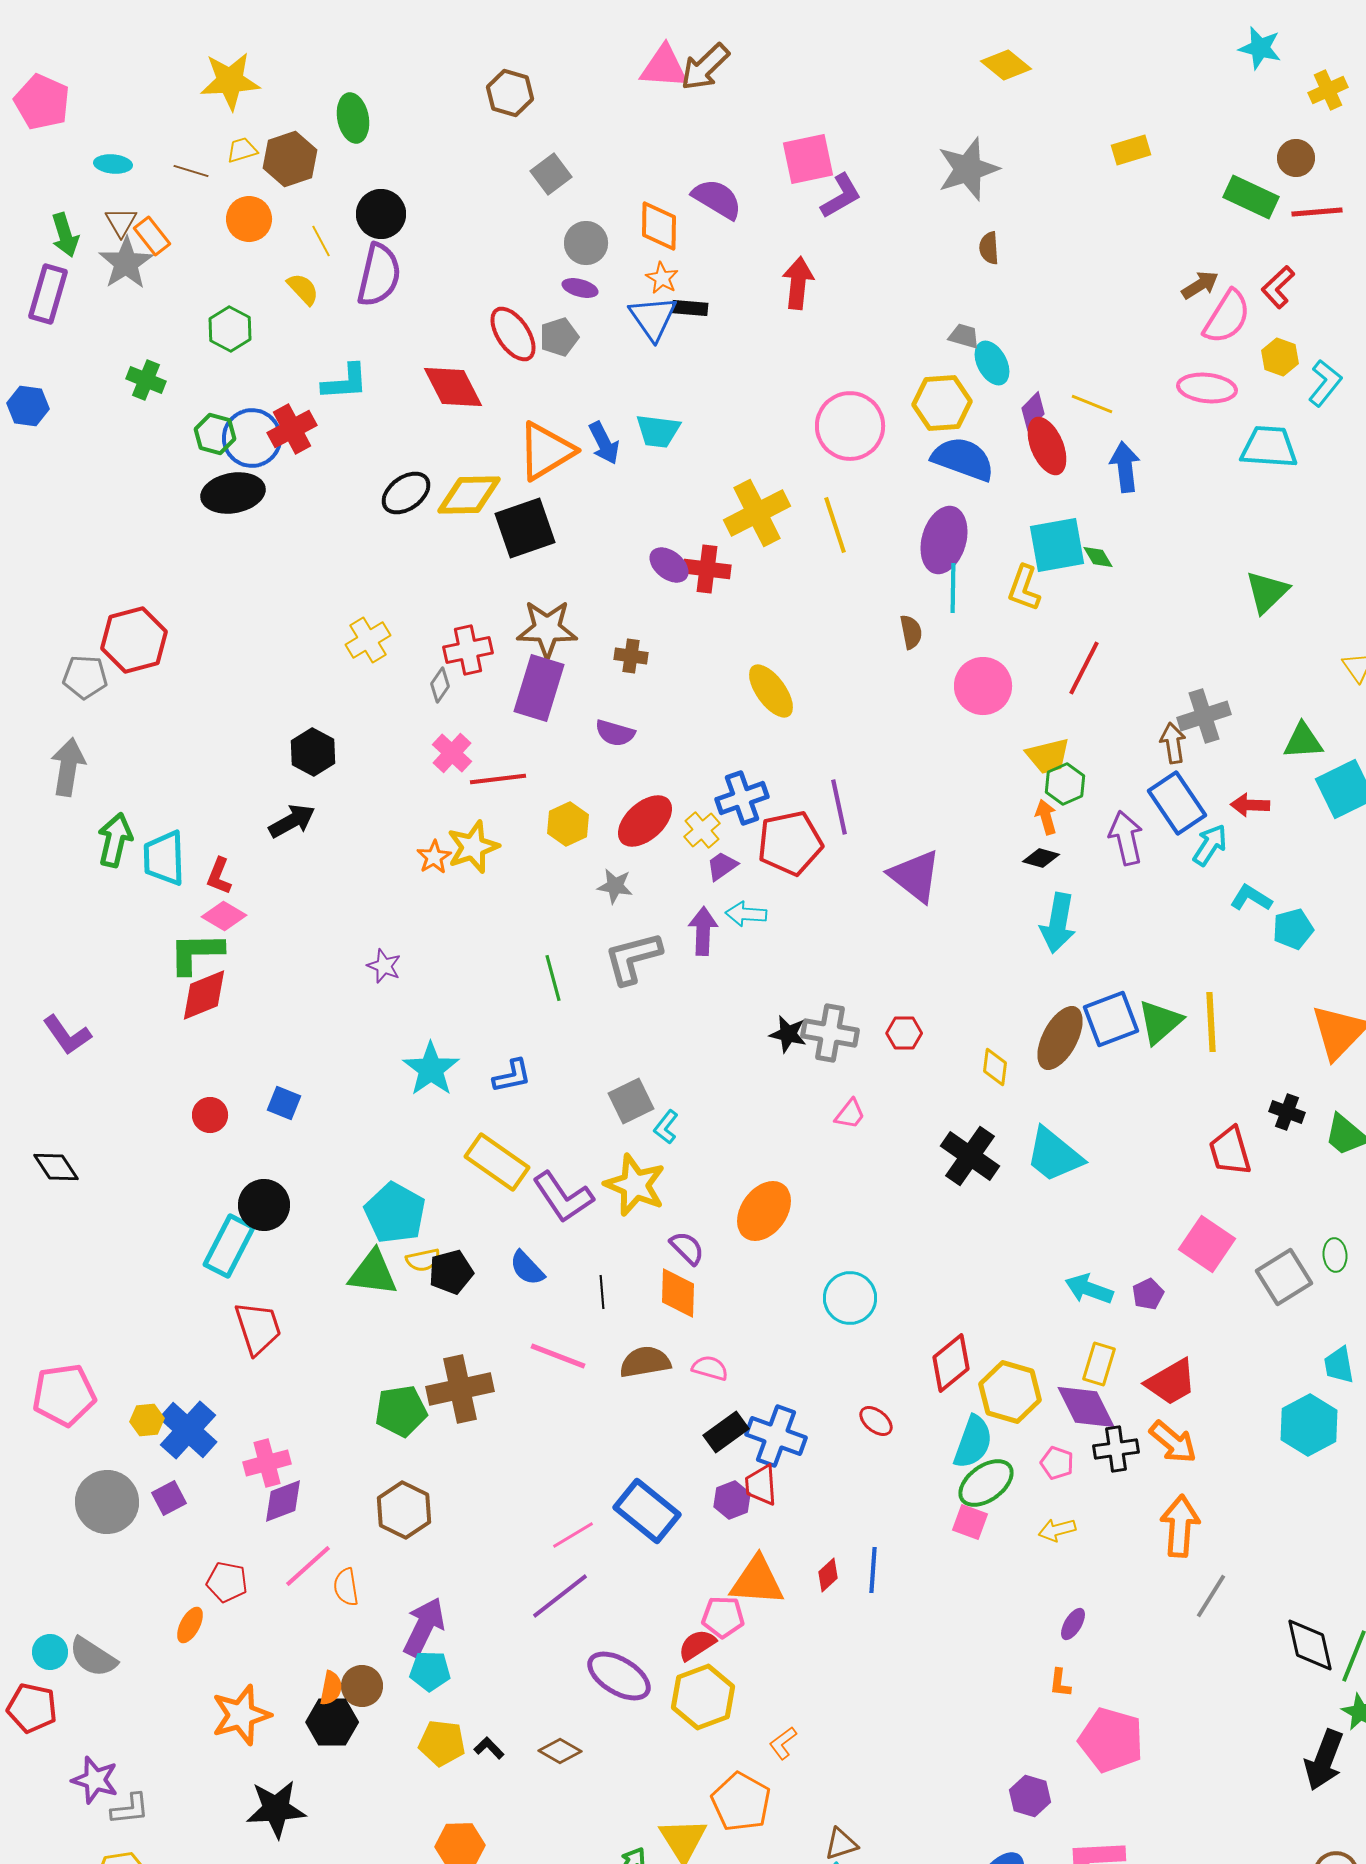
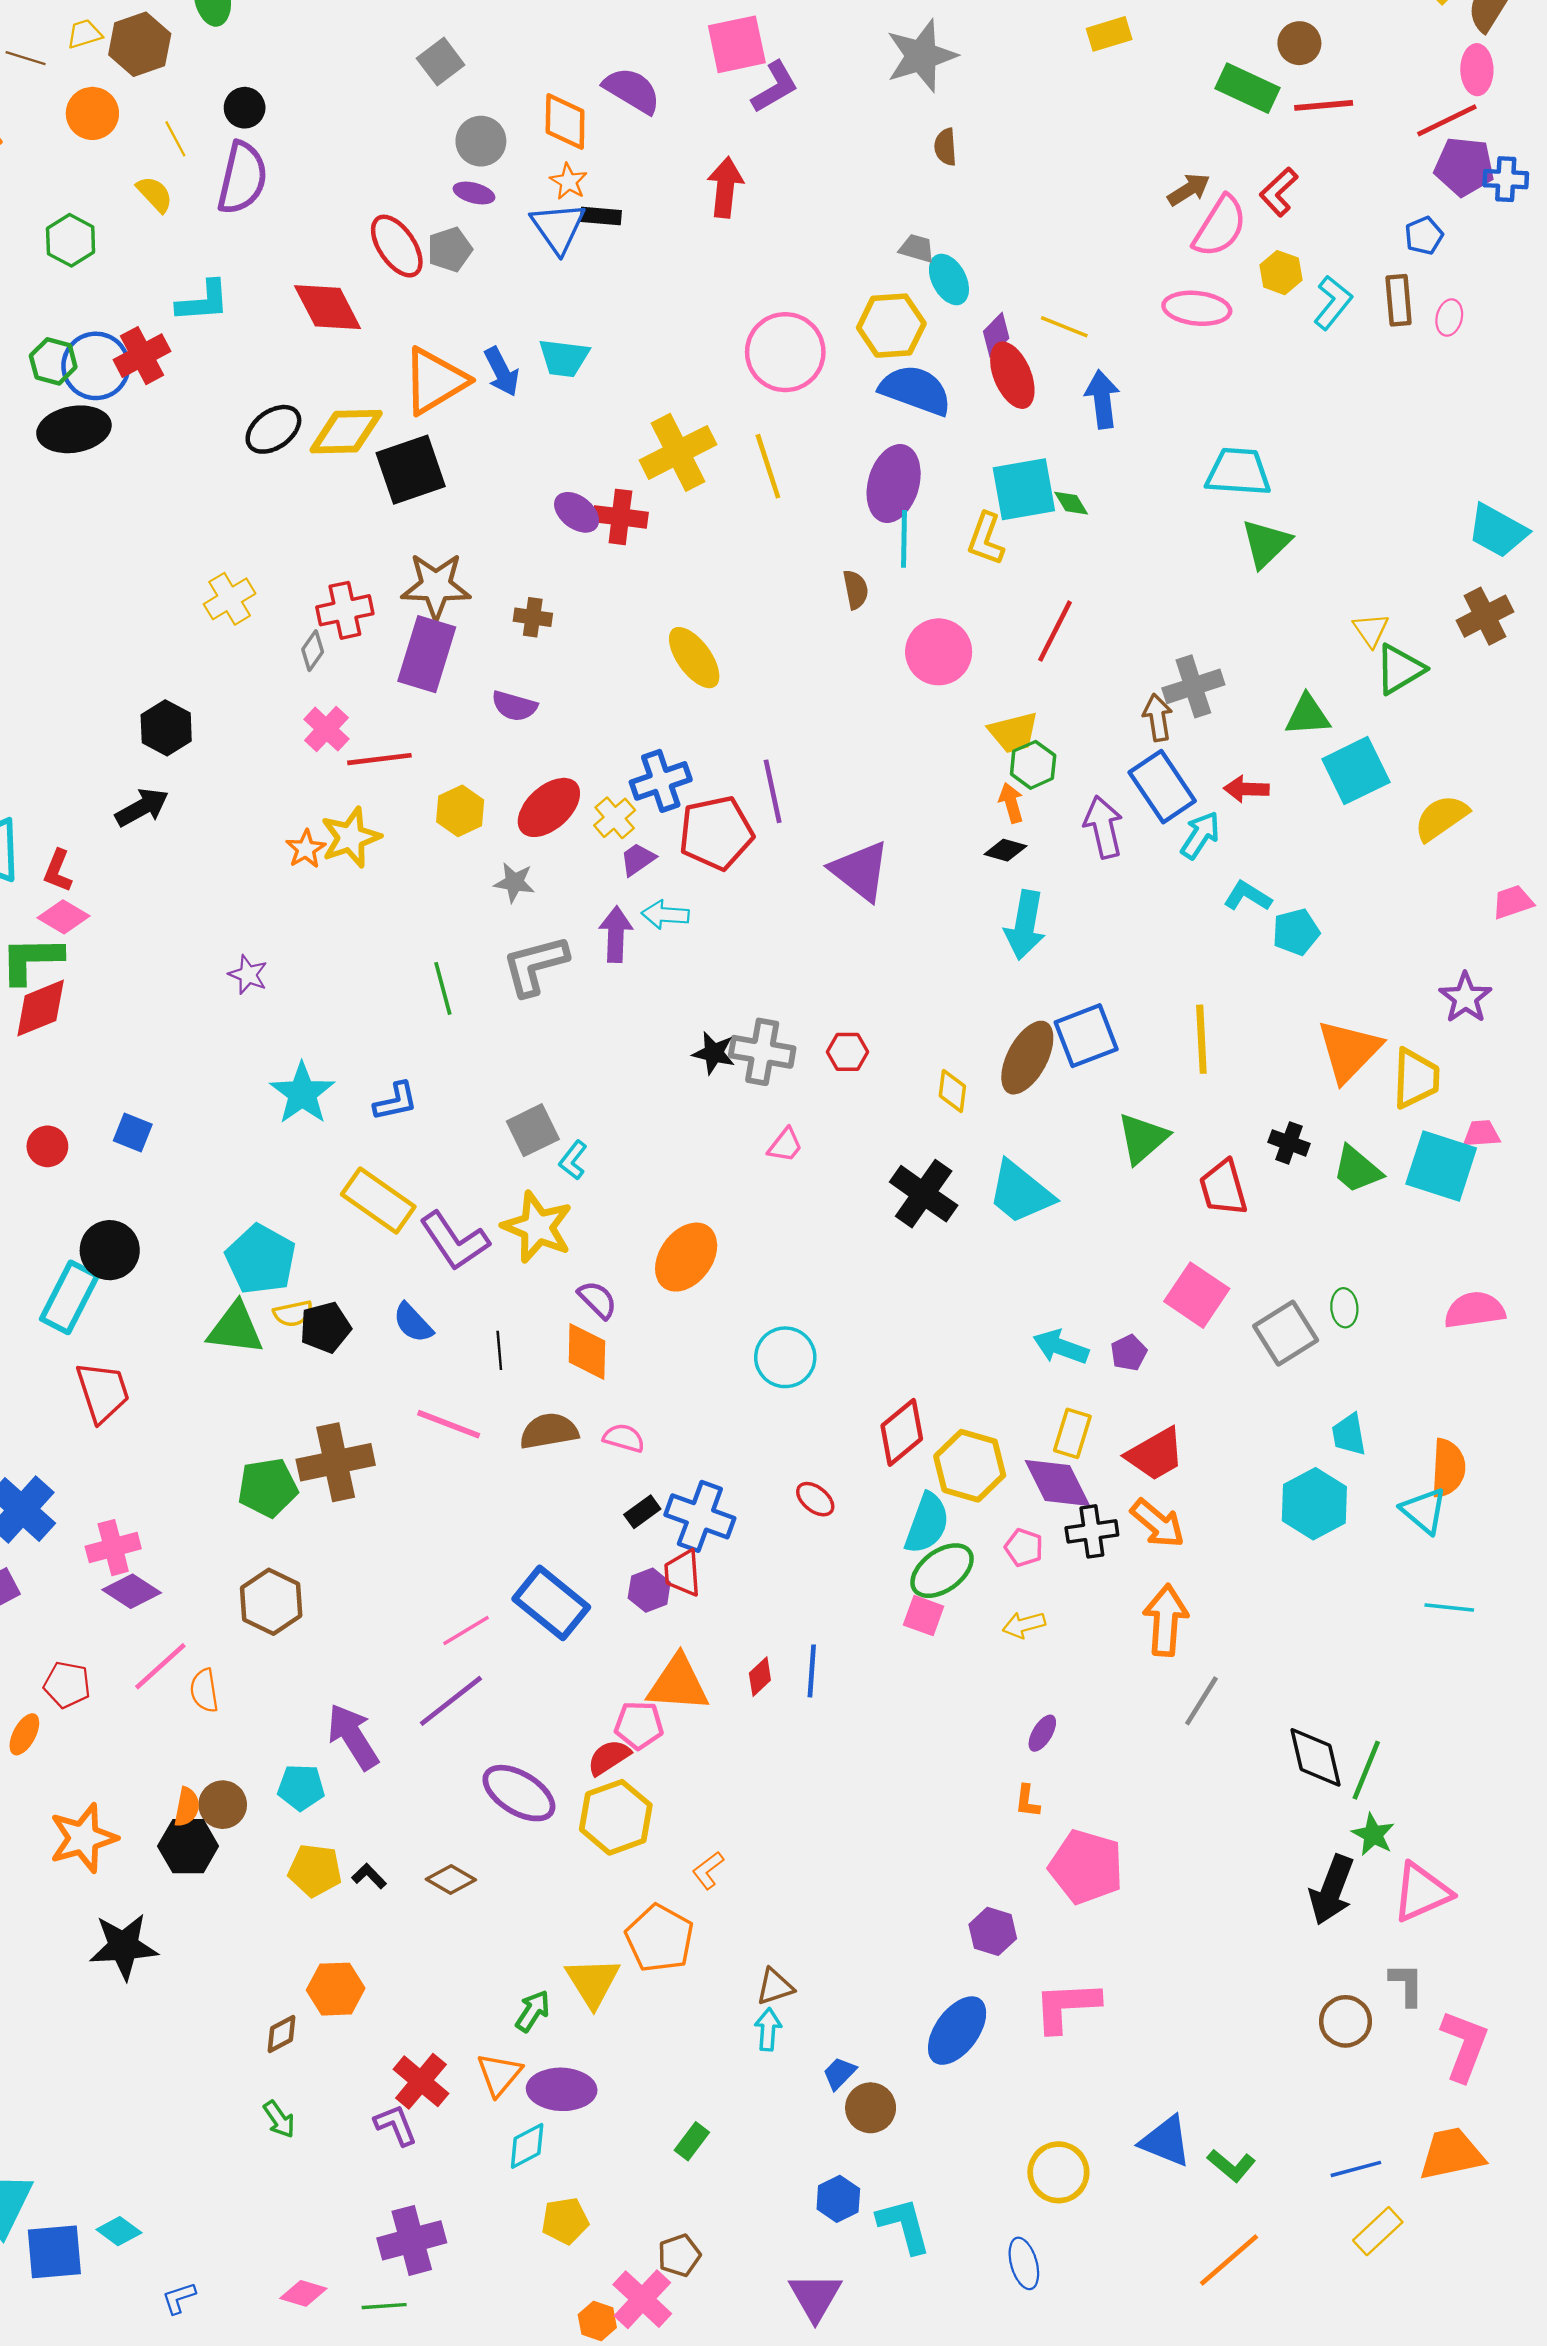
black circle: (381, 214) -> (245, 108), size x0.7
cyan trapezoid: (1269, 447) -> (1238, 472), moved
green triangle: (1160, 1022) -> (1143, 1138), moved
black rectangle: (726, 1432) -> (642, 1512), size x0.7
purple diamond: (283, 1501) -> (132, 1591), turned 54
purple arrow: (424, 1627) -> (353, 1737), moved, turned -58

